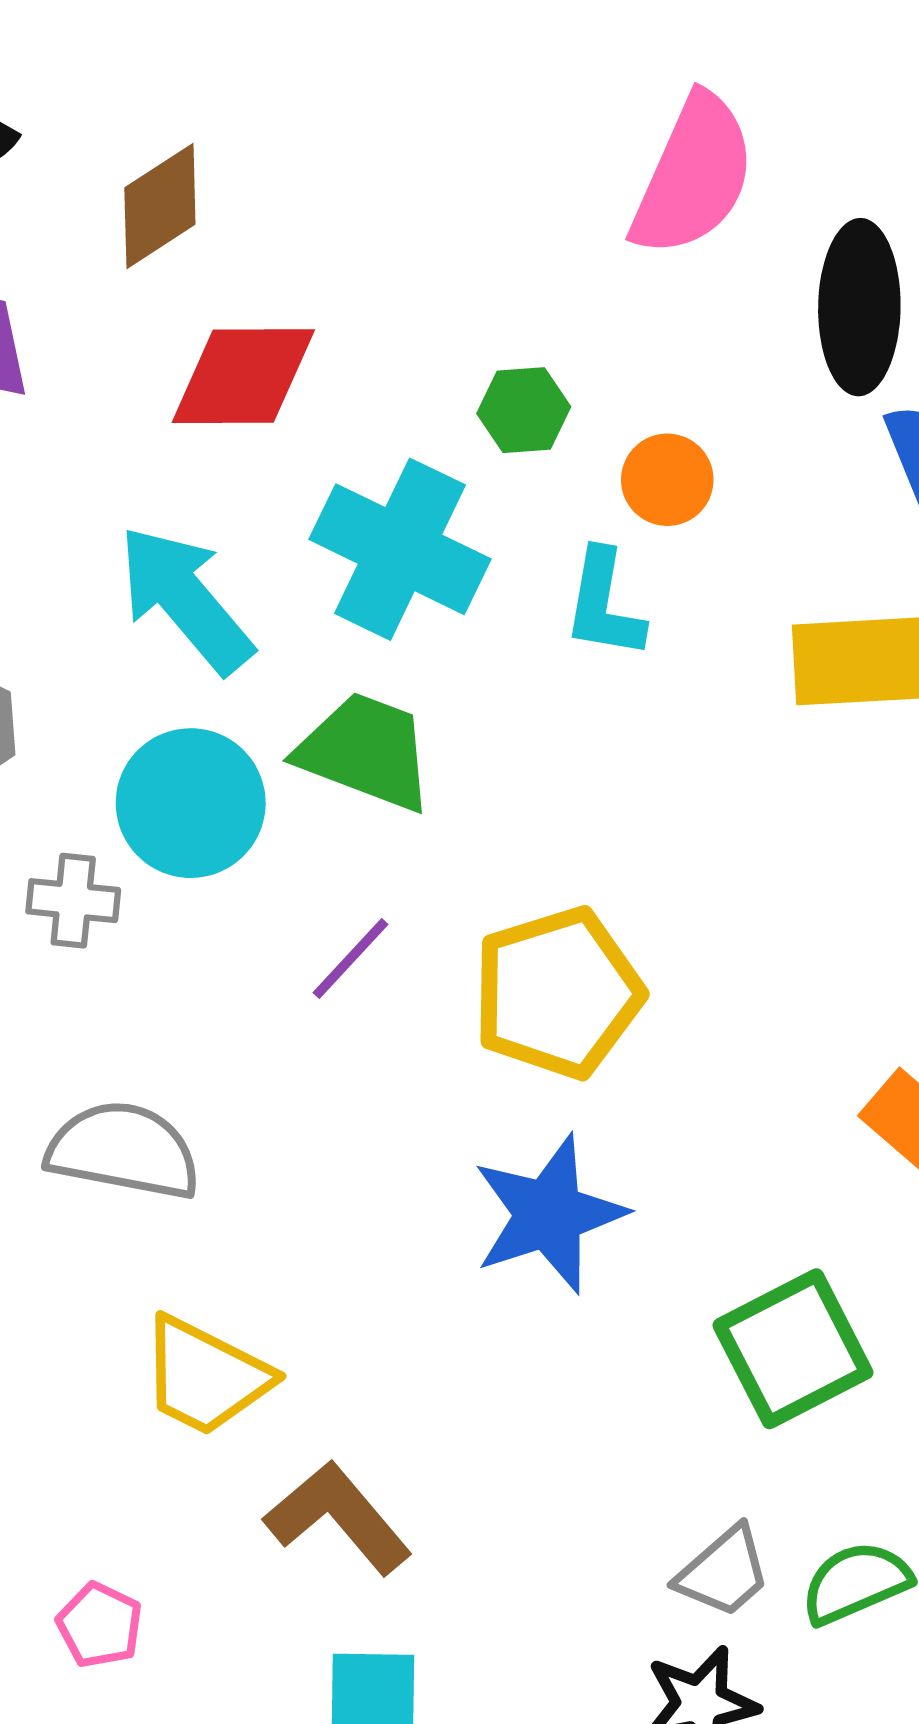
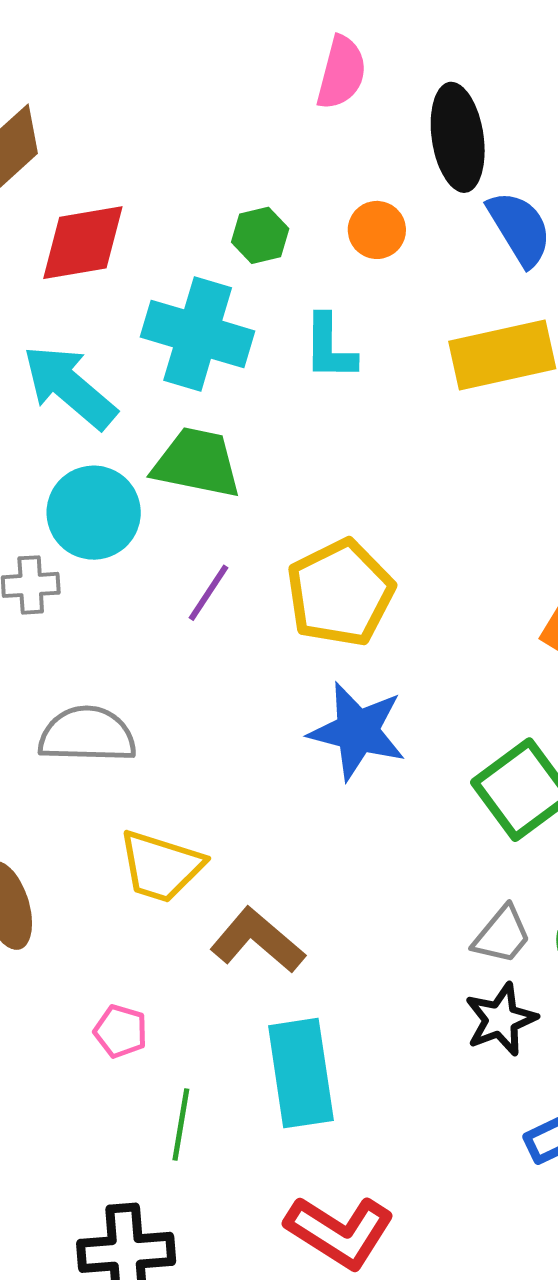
pink semicircle: (693, 176) -> (341, 73), size x0.7
orange circle: (667, 480) -> (377, 230), moved
blue star: (549, 1214) -> (357, 731), turned -30

